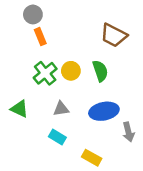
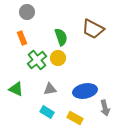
orange rectangle: (40, 37) -> (22, 38), moved
green semicircle: (100, 71) -> (61, 37), moved
yellow rectangle: (92, 158) -> (75, 118), moved

